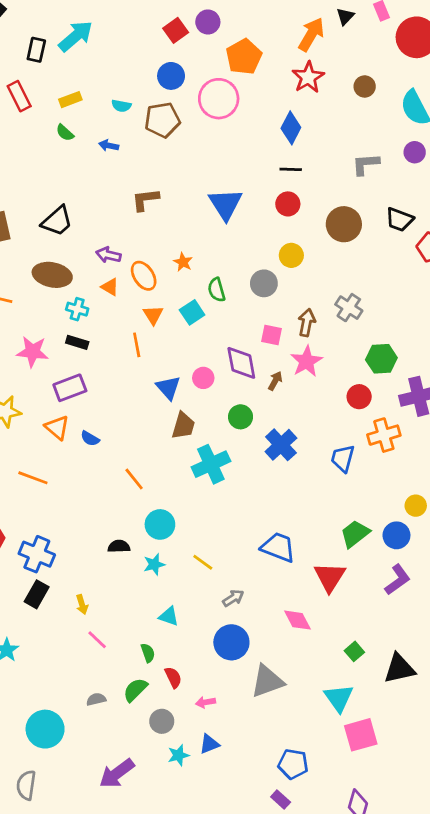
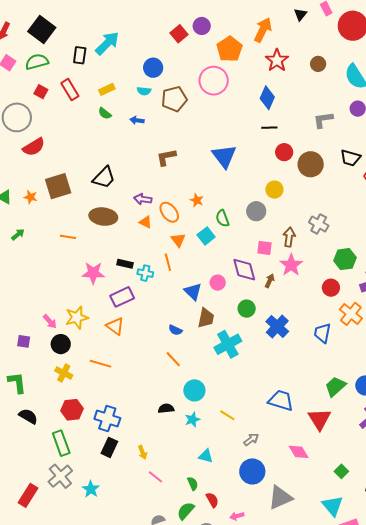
orange arrow: (311, 34) -> (263, 30), moved
blue circle: (171, 76) -> (153, 68), moved
red circle: (288, 204) -> (284, 152), moved
cyan cross: (77, 309) -> (145, 273), moved
orange cross: (384, 435) -> (351, 314), turned -30
blue semicircle: (90, 439) -> (175, 330), moved

